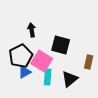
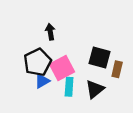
black square: (61, 45) -> (100, 58), moved
pink square: (42, 61) -> (62, 68), turned 30

